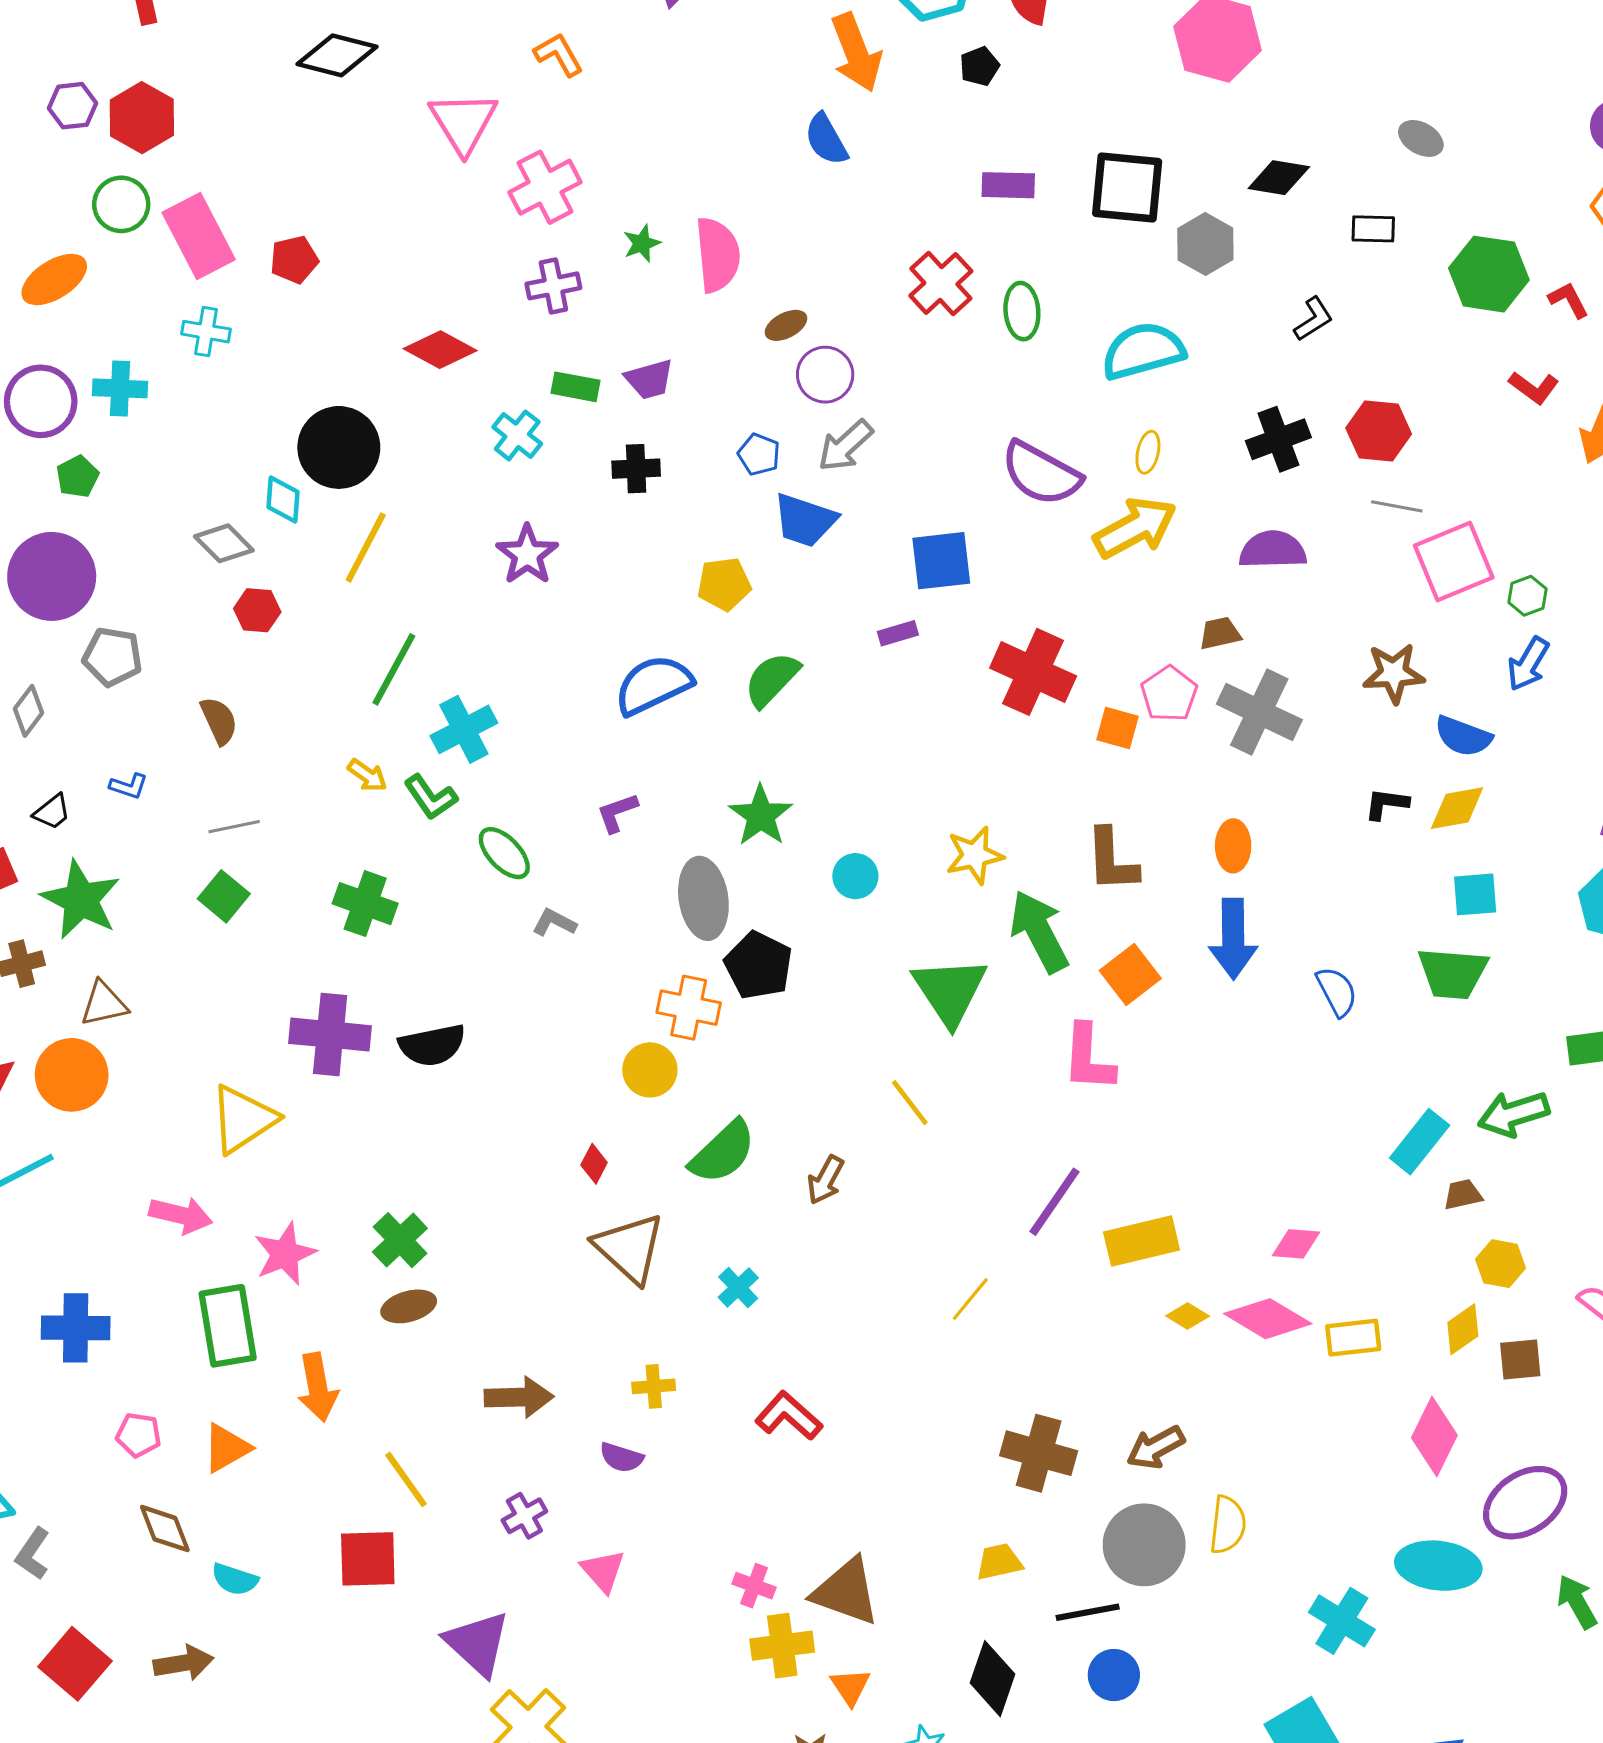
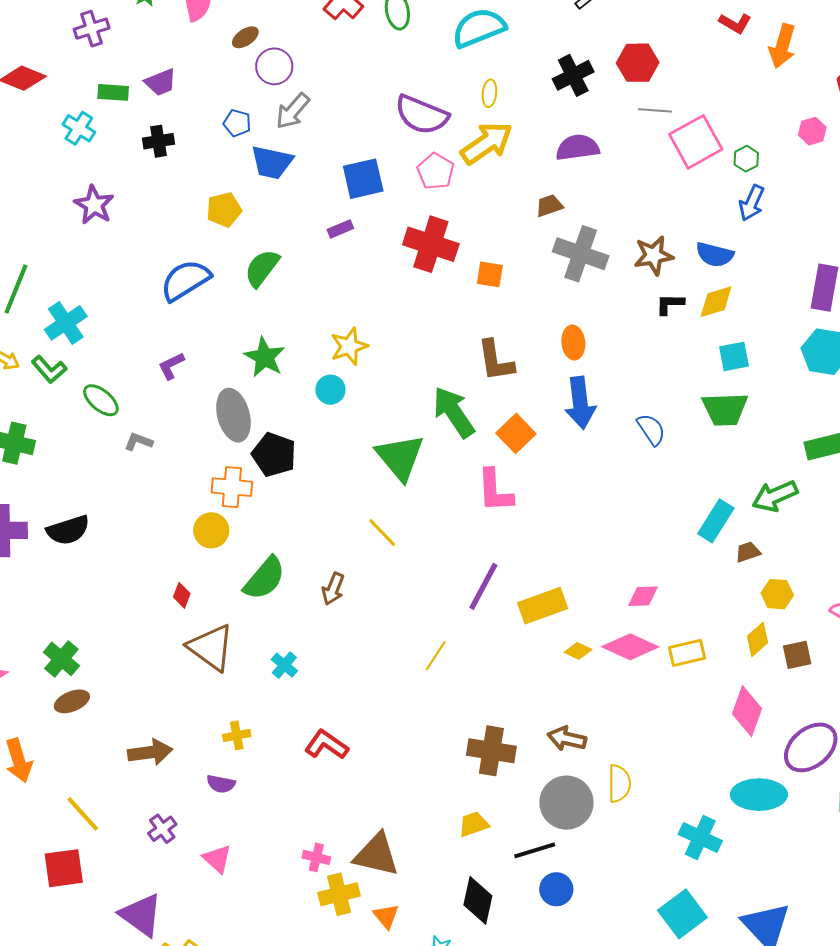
brown star: (1394, 673) -> (654, 255), moved
pink pentagon: (1169, 694) -> (436, 171), moved
yellow star: (975, 855) -> (349, 346), moved
brown arrow: (1156, 1447) -> (567, 739), turned 48

